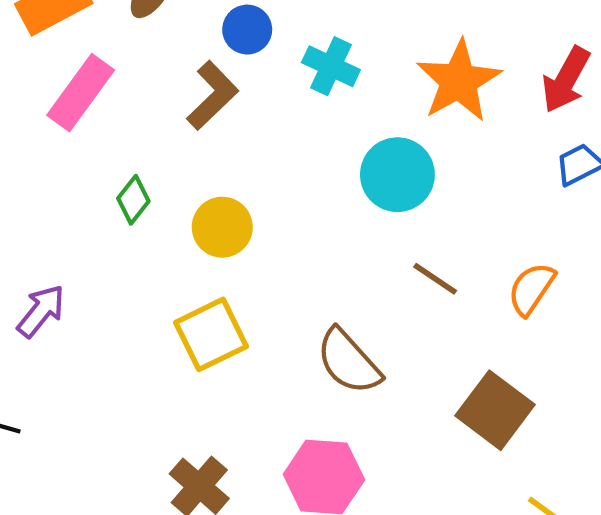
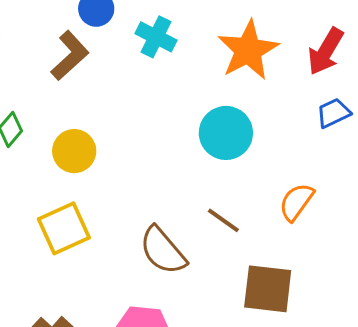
cyan circle: (397, 175) -> (226, 133), moved
brown line: (435, 279) -> (223, 220), moved
brown square: (495, 410) -> (268, 289), turned -32

